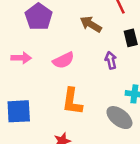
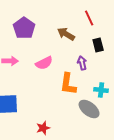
orange L-shape: (72, 101) -> (68, 84), moved

